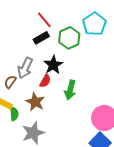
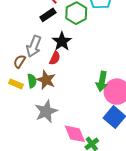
green arrow: (70, 90) -> (102, 81), moved
green semicircle: (14, 114) -> (32, 81), moved

